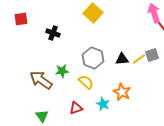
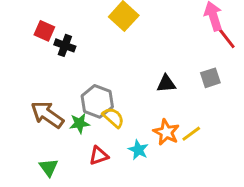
red square: (21, 19) -> (44, 31), moved, turned 32
gray hexagon: (93, 58) -> (97, 101), moved
yellow line: (139, 59) -> (191, 134), moved
green star: (62, 71) -> (80, 123), moved

